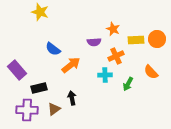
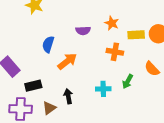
purple semicircle: (94, 42) -> (83, 31), moved
blue semicircle: (53, 49) -> (48, 44), turned 70
orange cross: (116, 56) -> (115, 52), turned 35
cyan cross: (105, 75) -> (103, 89), moved

